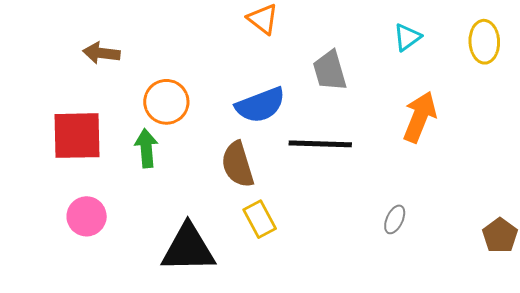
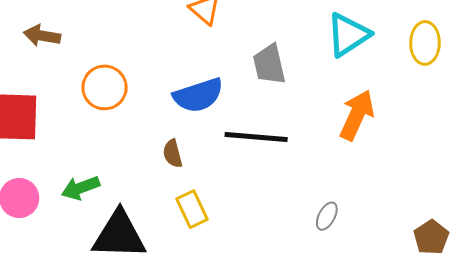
cyan triangle: (407, 37) -> (348, 35), size x1.6
green arrow: (146, 148) -> (81, 188), moved, turned -108
brown semicircle: (238, 164) -> (173, 154), size x0.6

